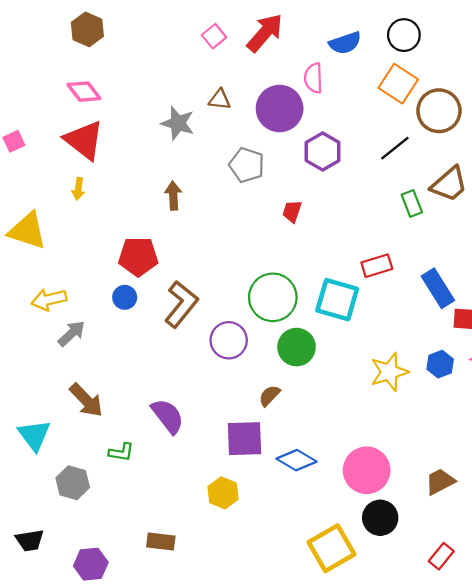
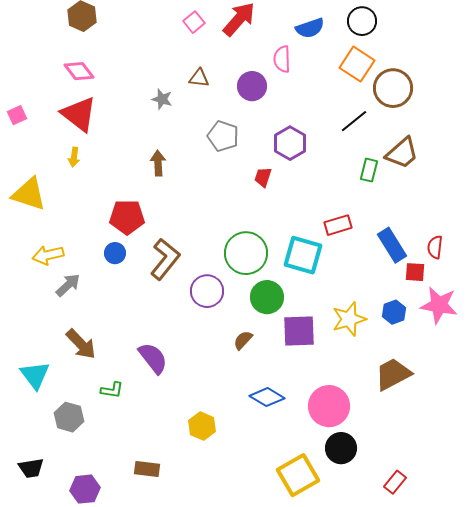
purple circle: (280, 109) -> (252, 86), size x0.7
gray star: (178, 123) -> (162, 99), size x0.7
purple hexagon: (323, 151) -> (290, 143), moved
green rectangle: (412, 203) -> (369, 170), turned 35
purple square: (245, 439) -> (299, 331), moved
brown trapezoid: (440, 482) -> (393, 374), moved, size x1.4

